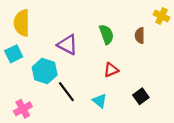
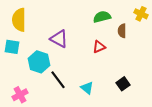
green semicircle: (106, 34) -> (102, 17), moved, turned -84
cyan square: (14, 54) -> (12, 47), turned 35
red triangle: (111, 70) -> (99, 47), moved

